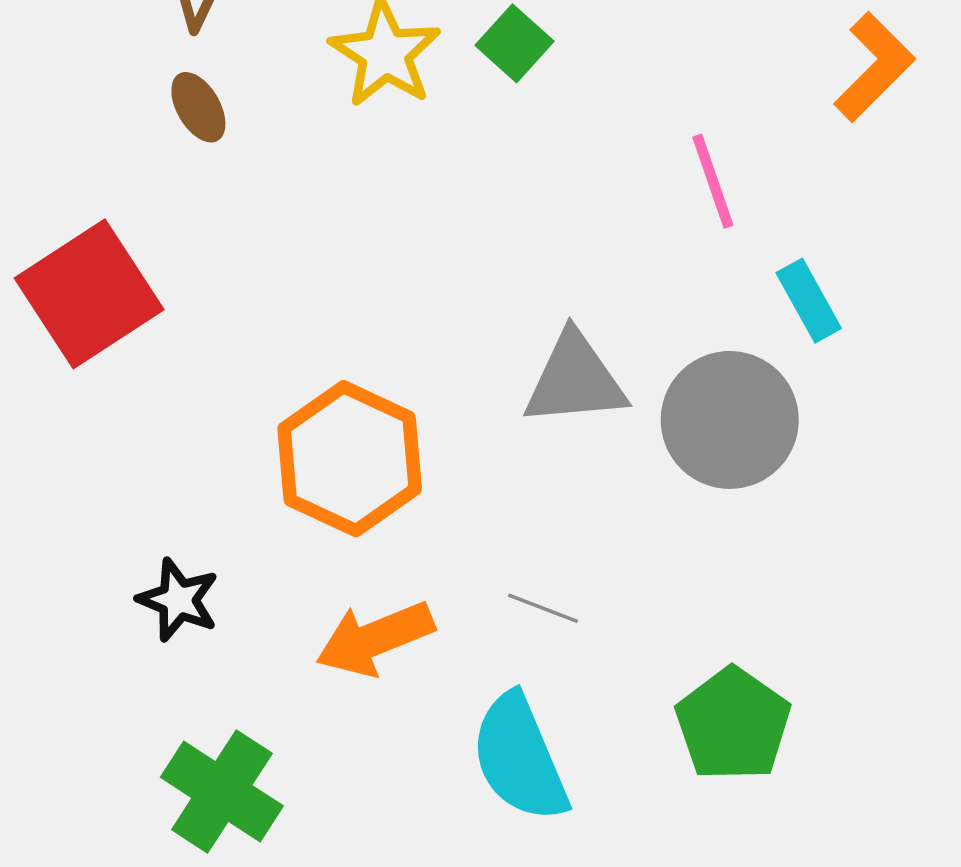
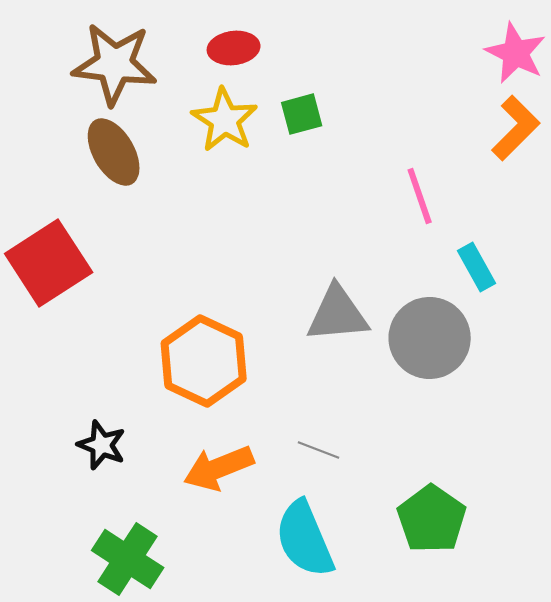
green square: (514, 43) -> (302, 114), turned 33
brown ellipse: (198, 107) -> (114, 152), size x1.6

